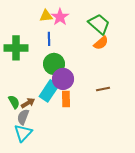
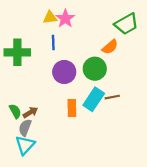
green trapezoid: (99, 24) -> (126, 24), moved, turned 110
green circle: (54, 64) -> (95, 69), moved
purple circle: (63, 79) -> (64, 72), moved
cyan rectangle: (49, 91) -> (94, 99), moved

